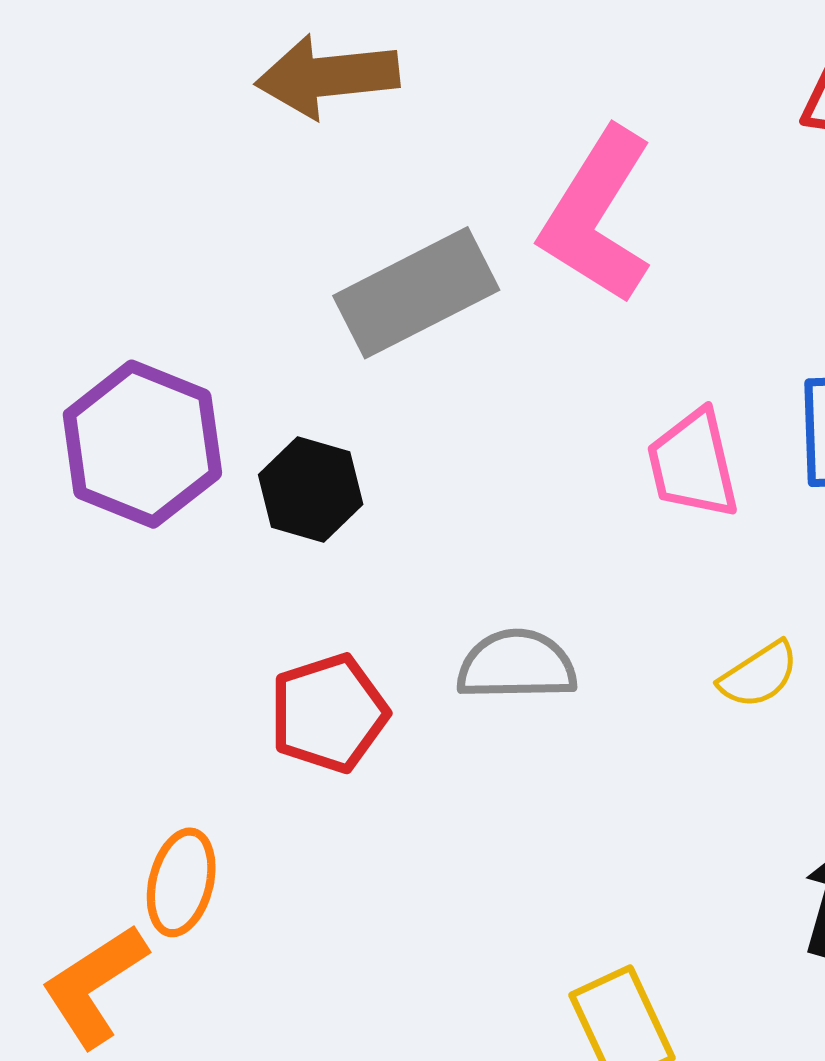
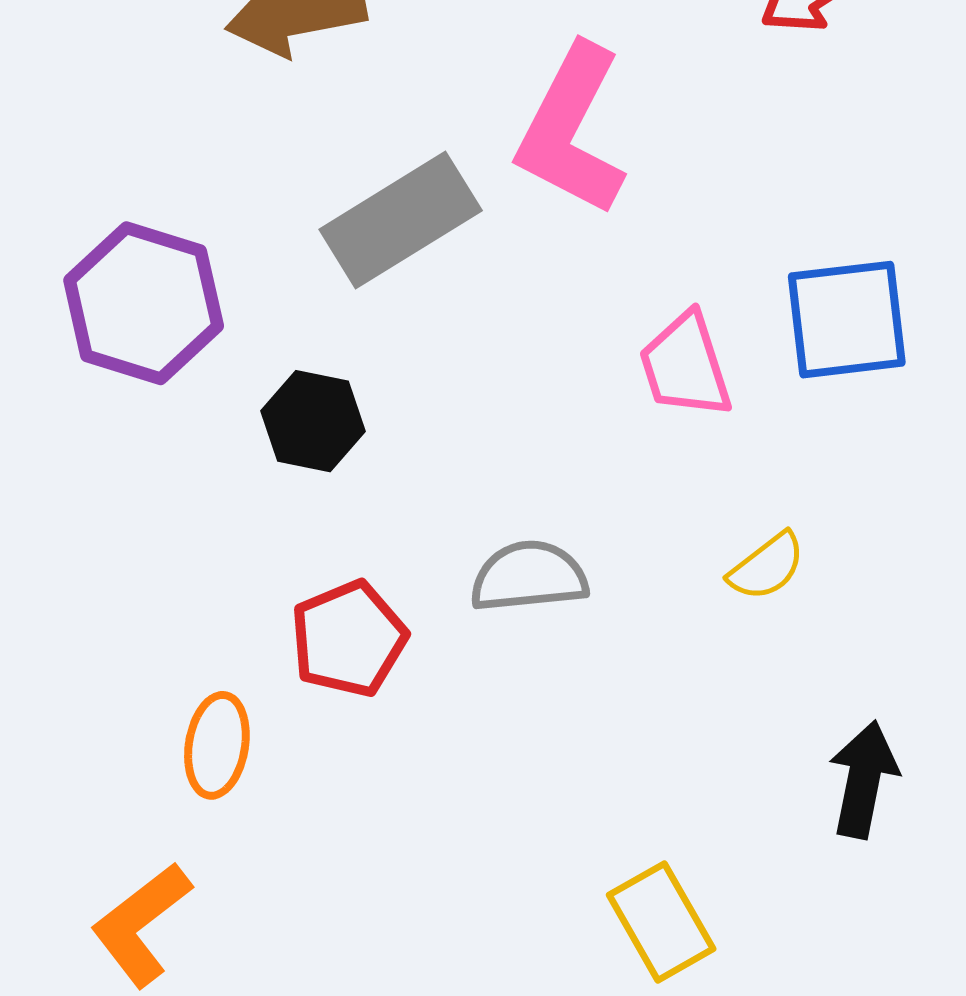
purple hexagon: (142, 444) -> (144, 303), moved
orange ellipse: (181, 882) -> (217, 745), moved

